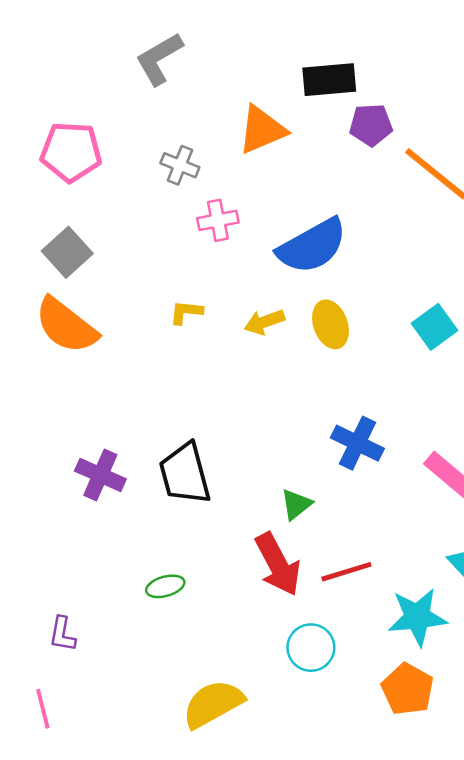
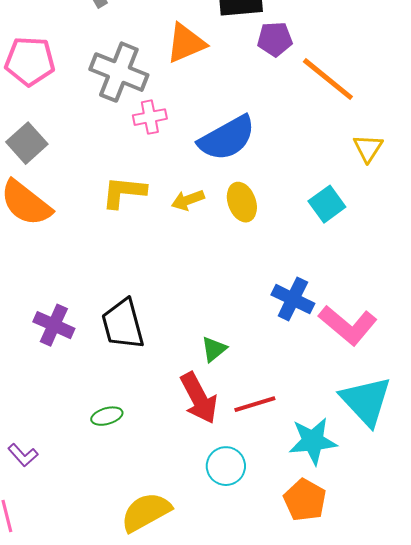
gray cross: (180, 165) -> (119, 72), size x1.8
yellow L-shape: (186, 312) -> (124, 192), size x1.6
blue cross: (357, 443) -> (293, 299), moved
purple L-shape: (62, 634) -> (23, 455), turned -52

